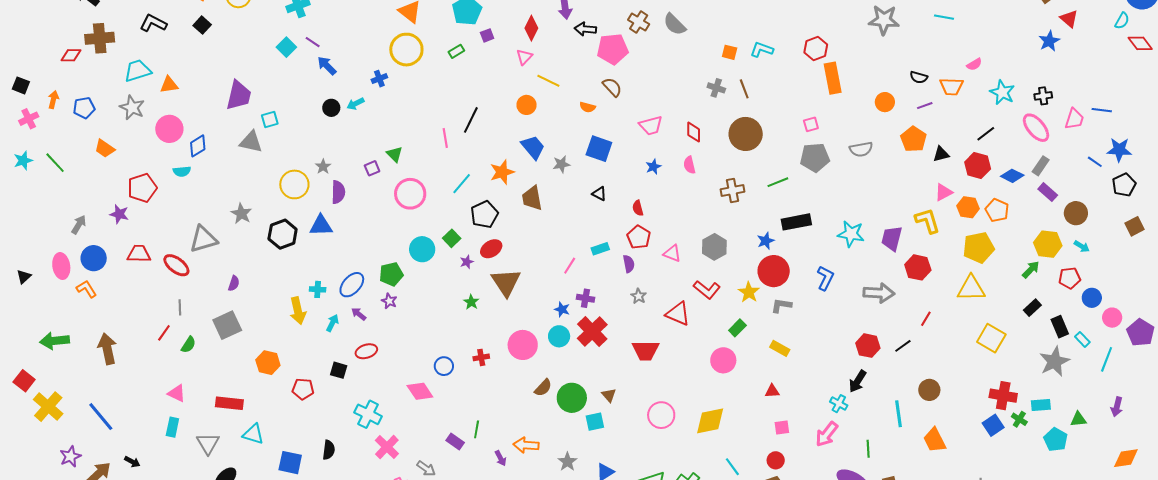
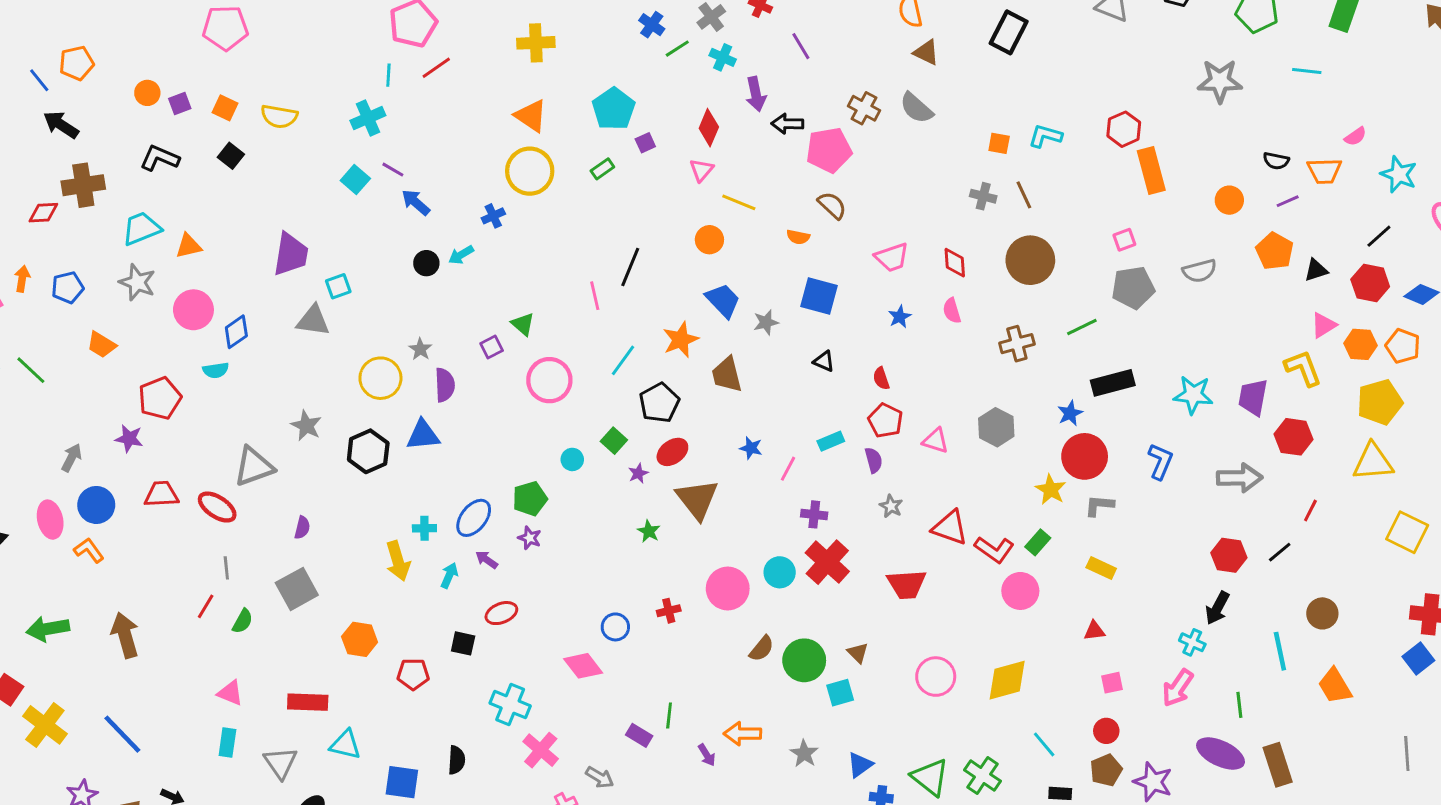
cyan circle: (422, 249) -> (572, 459), size x0.6
red L-shape: (707, 290) -> (994, 550), moved
blue star: (562, 309) -> (751, 448), moved

